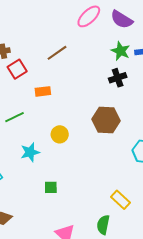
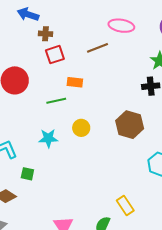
pink ellipse: (89, 16) -> (121, 26), moved, turned 40
green line: (14, 117) -> (56, 101), moved
green square: (51, 187) -> (27, 174), moved

